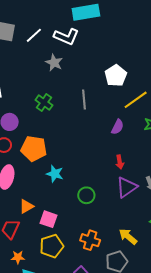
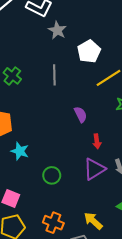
gray star: (54, 63) -> (57, 30), moved
purple semicircle: (117, 127) -> (80, 115), moved, turned -56
red arrow: (120, 162) -> (97, 141), moved

